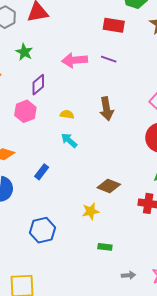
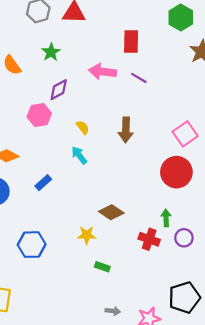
red rectangle: (114, 25) -> (131, 41), moved, turned 70
yellow semicircle: (67, 114) -> (83, 127), turned 32
green rectangle: (105, 247) -> (102, 267), moved

